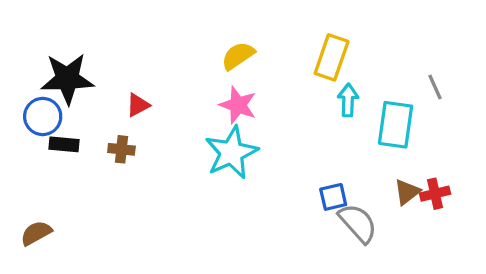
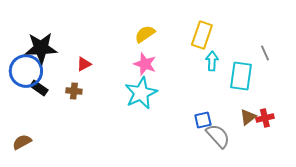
blue circle: (43, 116) -> (26, 71), size x1.4
black rectangle: (64, 144) -> (39, 88), turned 30

